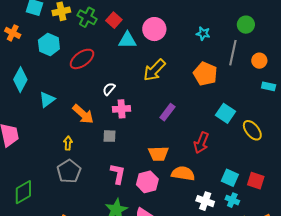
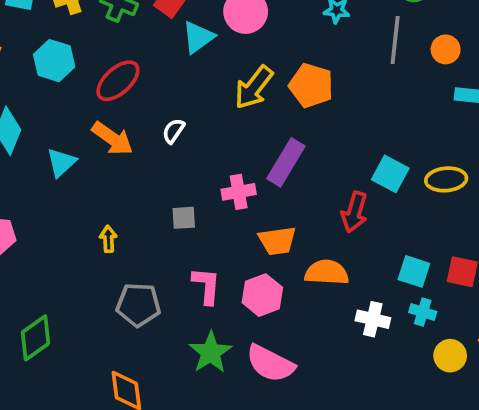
cyan triangle: (127, 40) -> (198, 37), turned -30
orange pentagon: (205, 74) -> (311, 85), moved
pink cross: (122, 109) -> (239, 192), moved
purple rectangle: (167, 112) -> (286, 162), size x1.4
cyan square: (225, 113) -> (390, 174), moved
orange arrow: (83, 114) -> (112, 138), moved
yellow ellipse: (252, 130) -> (446, 179), turned -50
gray pentagon: (69, 171) -> (138, 305), moved, turned -30

